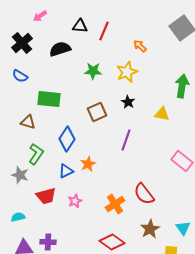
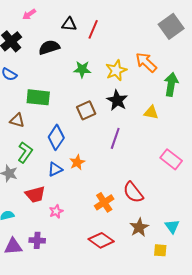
orange arrow: (140, 46) -> (146, 62), moved, size x1.6
black star: (128, 102) -> (117, 100), size x1.5
pink star: (75, 201) -> (56, 211), moved

